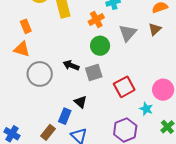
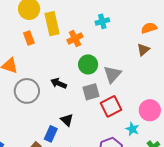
orange cross: (96, 19) -> (75, 38), moved
orange rectangle: (26, 26) -> (29, 38), moved
gray triangle: (128, 33) -> (112, 74), moved
gray square: (94, 72) -> (91, 92), moved

